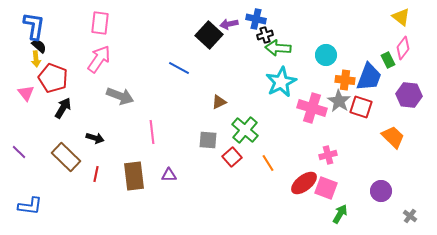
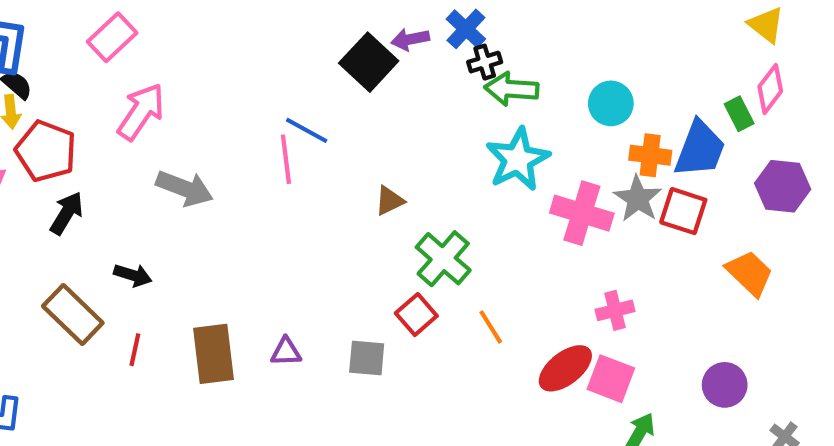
blue cross: (256, 19) -> (466, 29), turned 30
pink rectangle: (100, 23) -> (112, 37), moved, turned 40
pink line: (152, 132) -> (286, 159), moved
gray square: (208, 140) -> (367, 358), moved

